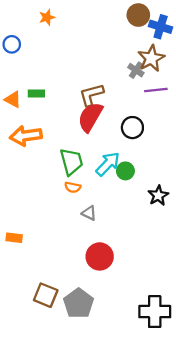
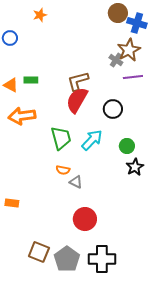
green circle: (125, 171) -> (127, 146), moved
orange semicircle: (73, 187) -> (63, 170), moved
black cross: (155, 312) -> (102, 259), moved

